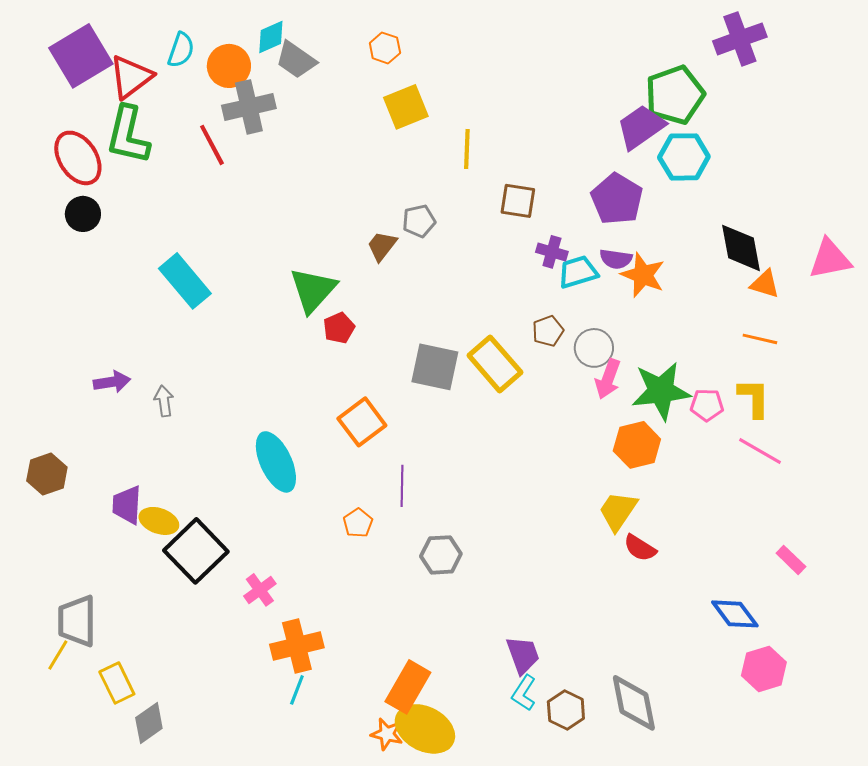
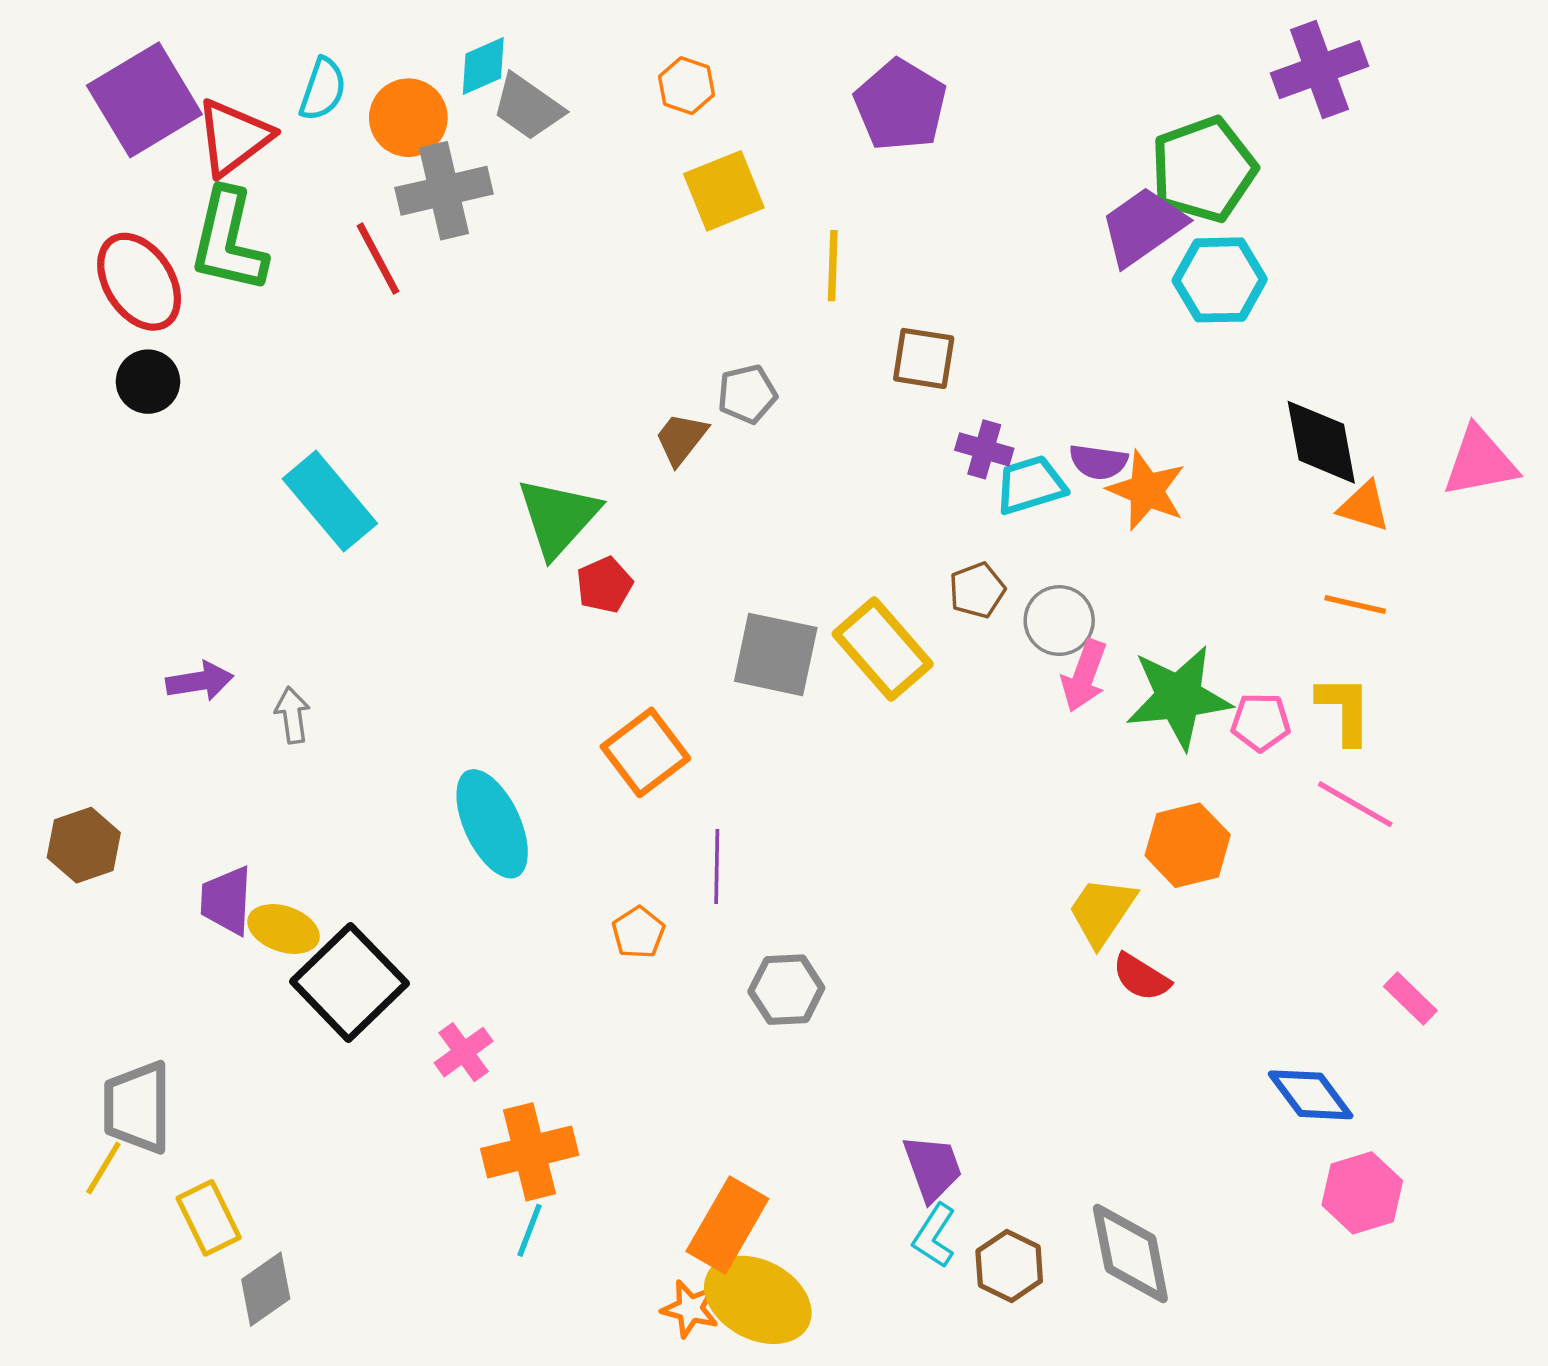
purple pentagon: (617, 199) -> (900, 105), moved
orange hexagon: (637, 445) -> (1188, 845), moved

